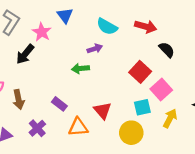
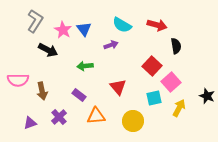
blue triangle: (65, 15) -> (84, 29), moved
black semicircle: (167, 50) -> (176, 46), turned 35
black arrow: (25, 54) -> (48, 50), turned -102
green arrow: (80, 69) -> (85, 66), moved
red triangle: (103, 111) -> (118, 87), moved
yellow circle: (131, 133) -> (133, 121), moved

